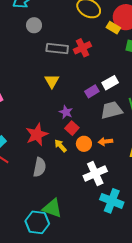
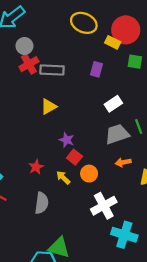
red cross: (82, 48) -> (29, 64), moved
yellow triangle: (52, 81) -> (49, 106), turned 35
purple rectangle: (92, 91) -> (97, 69), moved, turned -40
red star: (37, 135) -> (36, 167), size x0.6
orange arrow: (105, 142) -> (123, 162), moved

